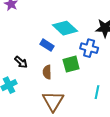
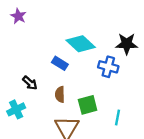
green square: (71, 64) -> (88, 105), moved

